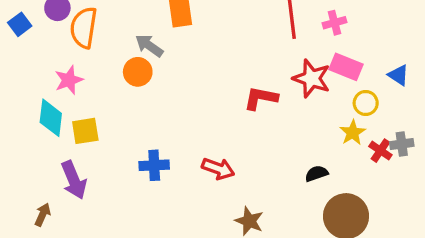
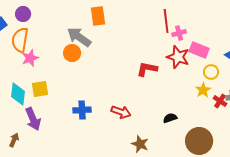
pink cross: (335, 23) -> (179, 33), moved
orange semicircle: (84, 28) -> (20, 40), moved
gray arrow: (149, 46) -> (79, 37), size x1.4
cyan diamond: (51, 118) -> (18, 94), moved
black semicircle: (316, 174) -> (170, 118), moved

